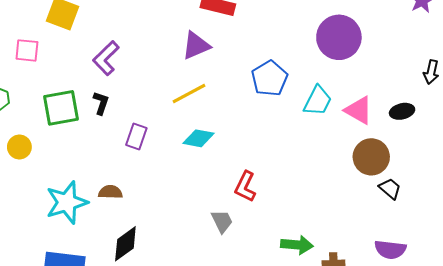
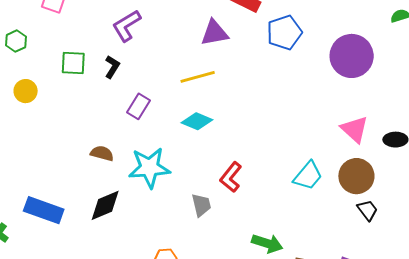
blue pentagon: (270, 78) -> (284, 33), moved
cyan trapezoid: (318, 101) -> (308, 176), moved
green square: (61, 108) -> (73, 63), size x0.7
cyan star: (67, 202) -> (149, 168), moved

